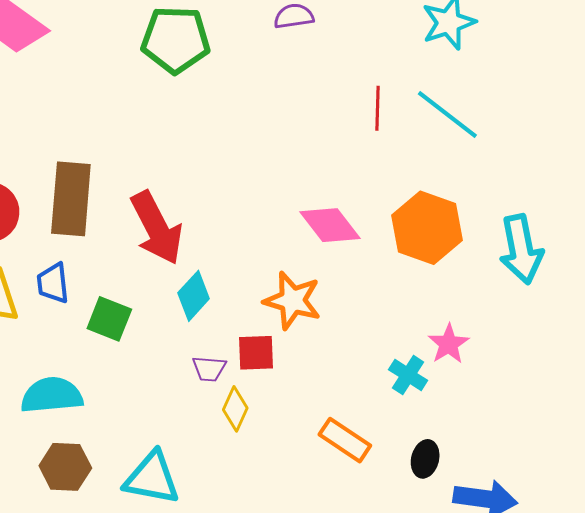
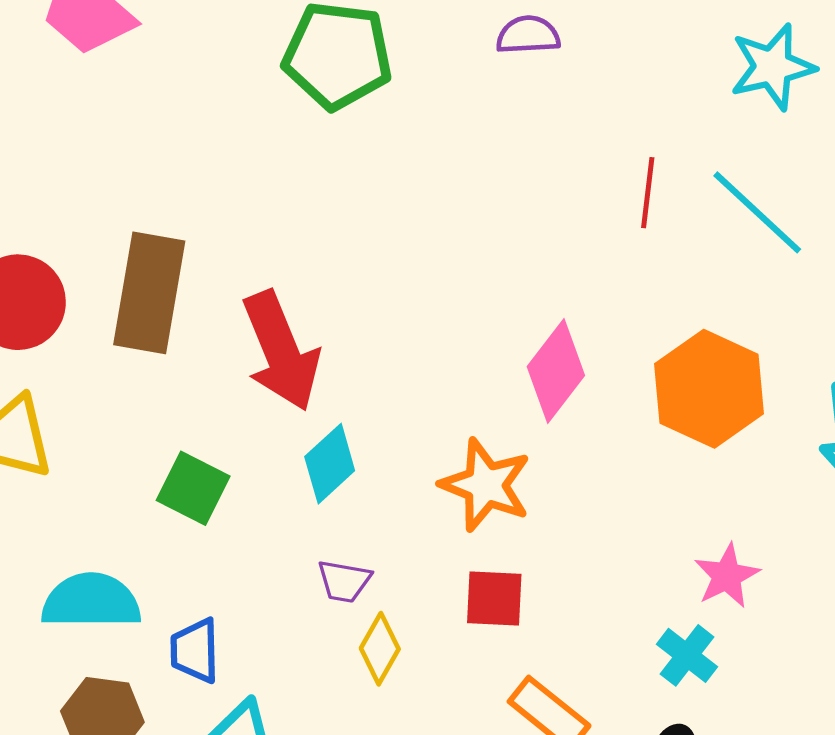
pink diamond: (330, 225) -> (556, 371), turned 70
blue trapezoid: (53, 283) -> (195, 651), moved
red square: (256, 353) -> (494, 599), moved
cyan cross: (408, 375) -> (687, 655), moved

